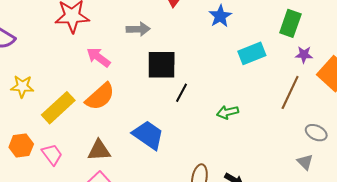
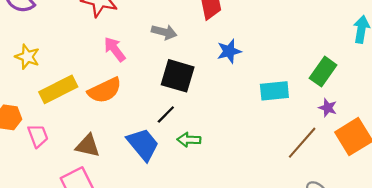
blue star: (220, 16) -> (229, 51), moved
black line: (182, 93) -> (166, 114), moved
green arrow: (228, 112) -> (189, 140), moved

